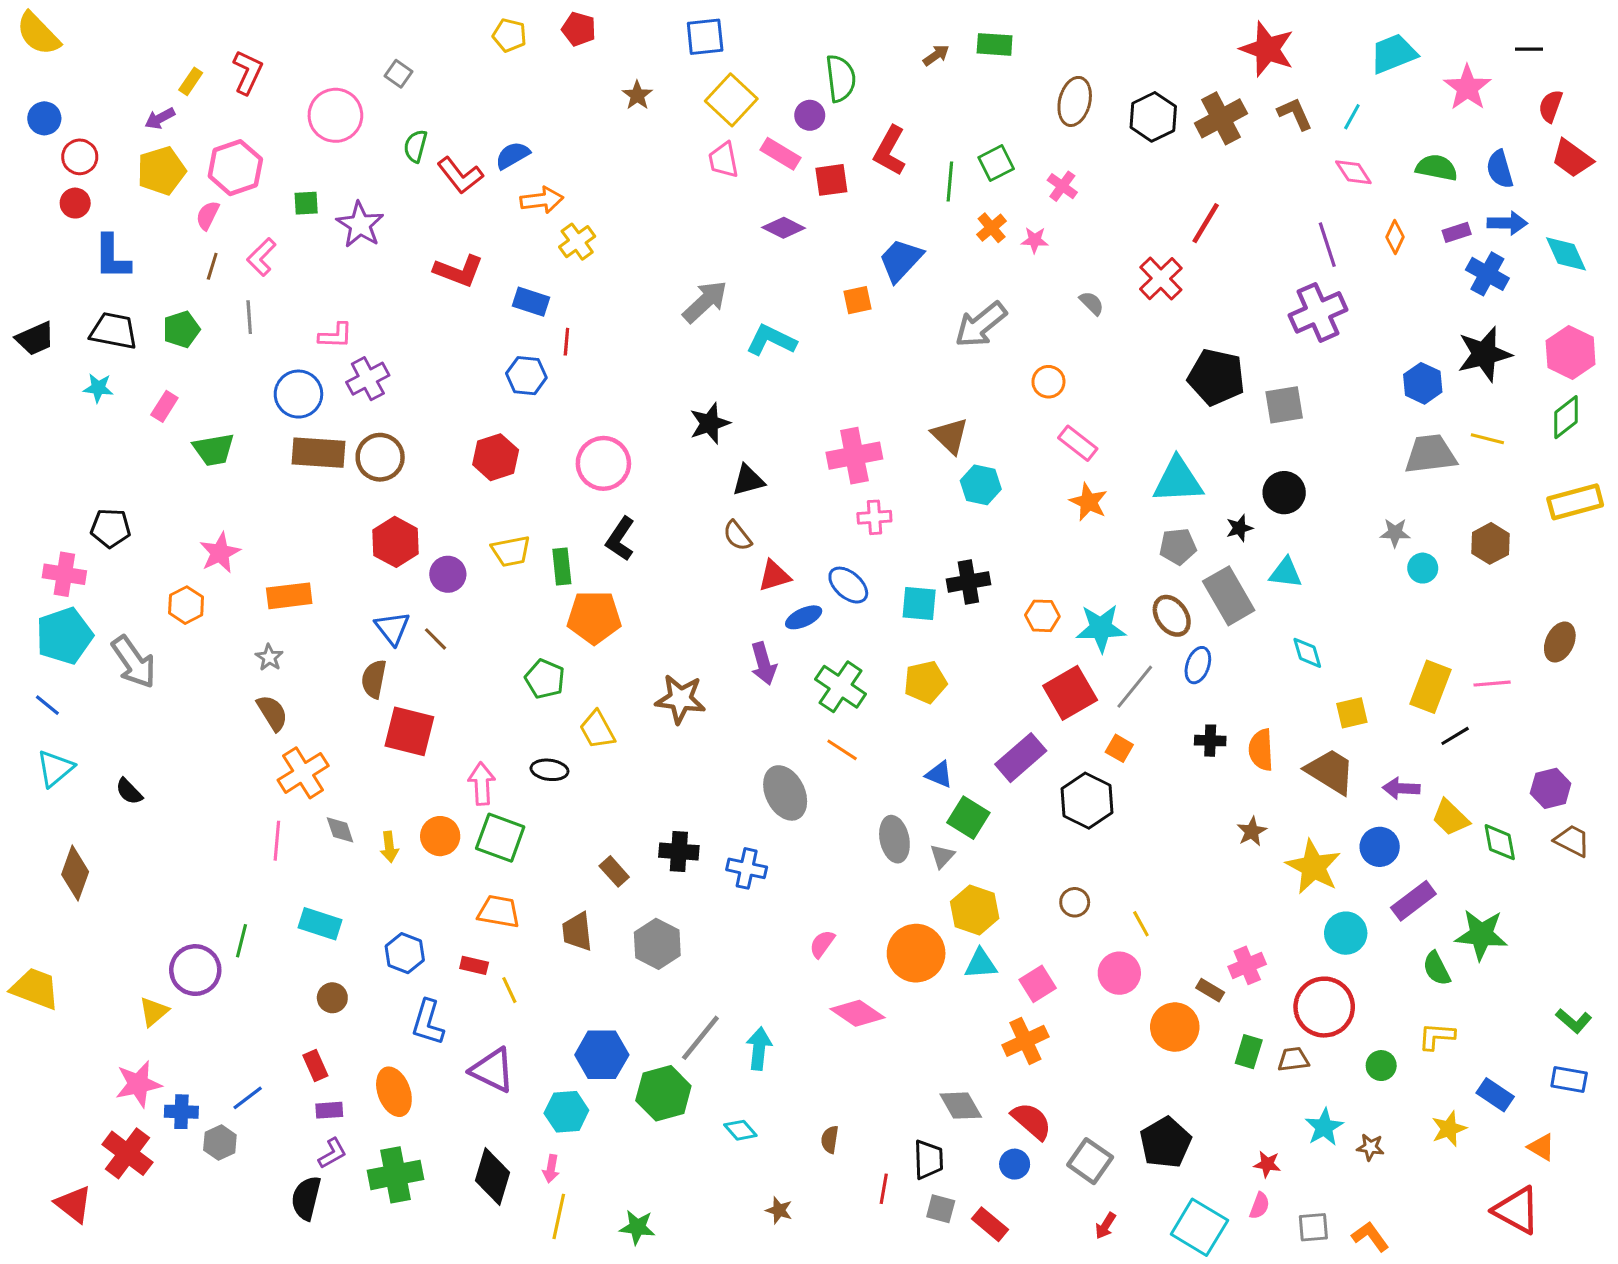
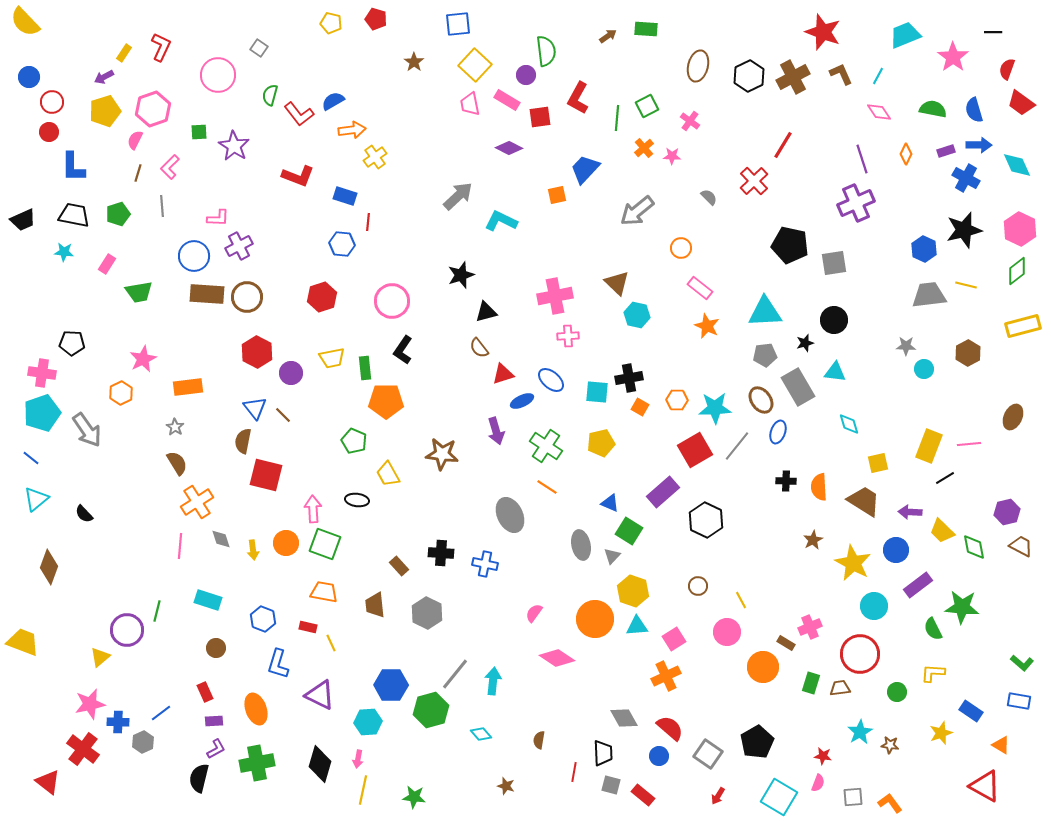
orange square: (1119, 748) -> (640, 407), moved

